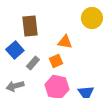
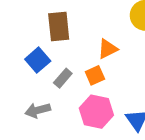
orange triangle: (65, 42) -> (108, 49), turned -35

